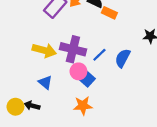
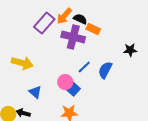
purple cross: (73, 49) -> (73, 37), moved
yellow arrow: (44, 50) -> (22, 63), moved

